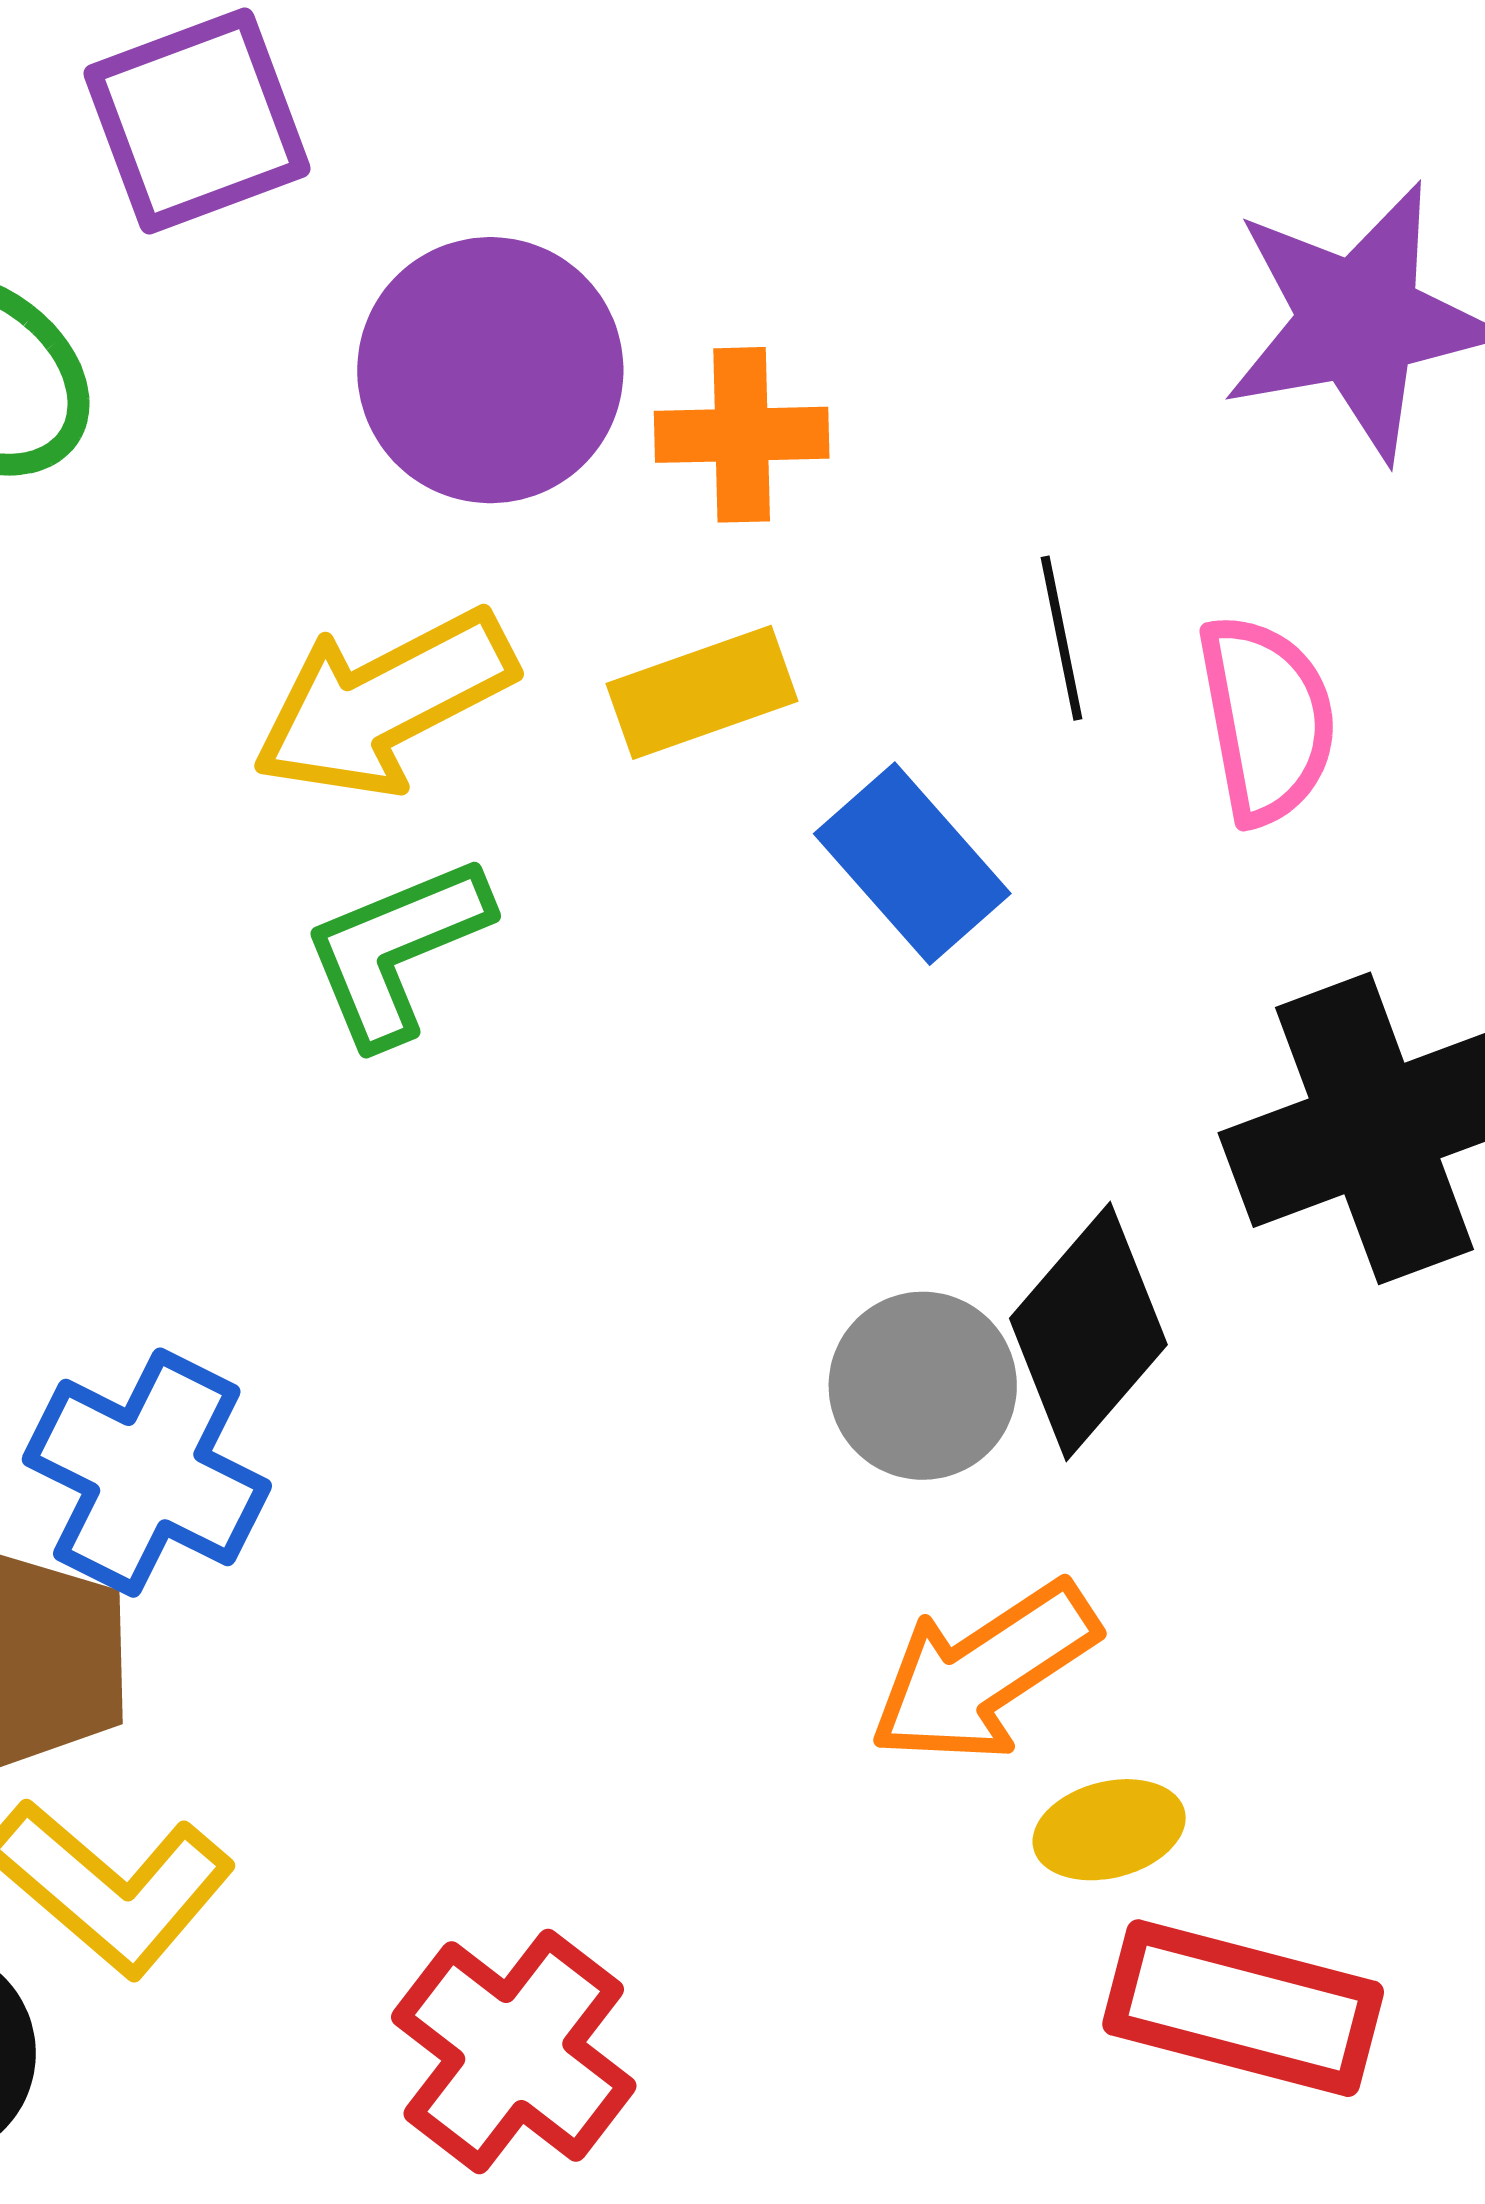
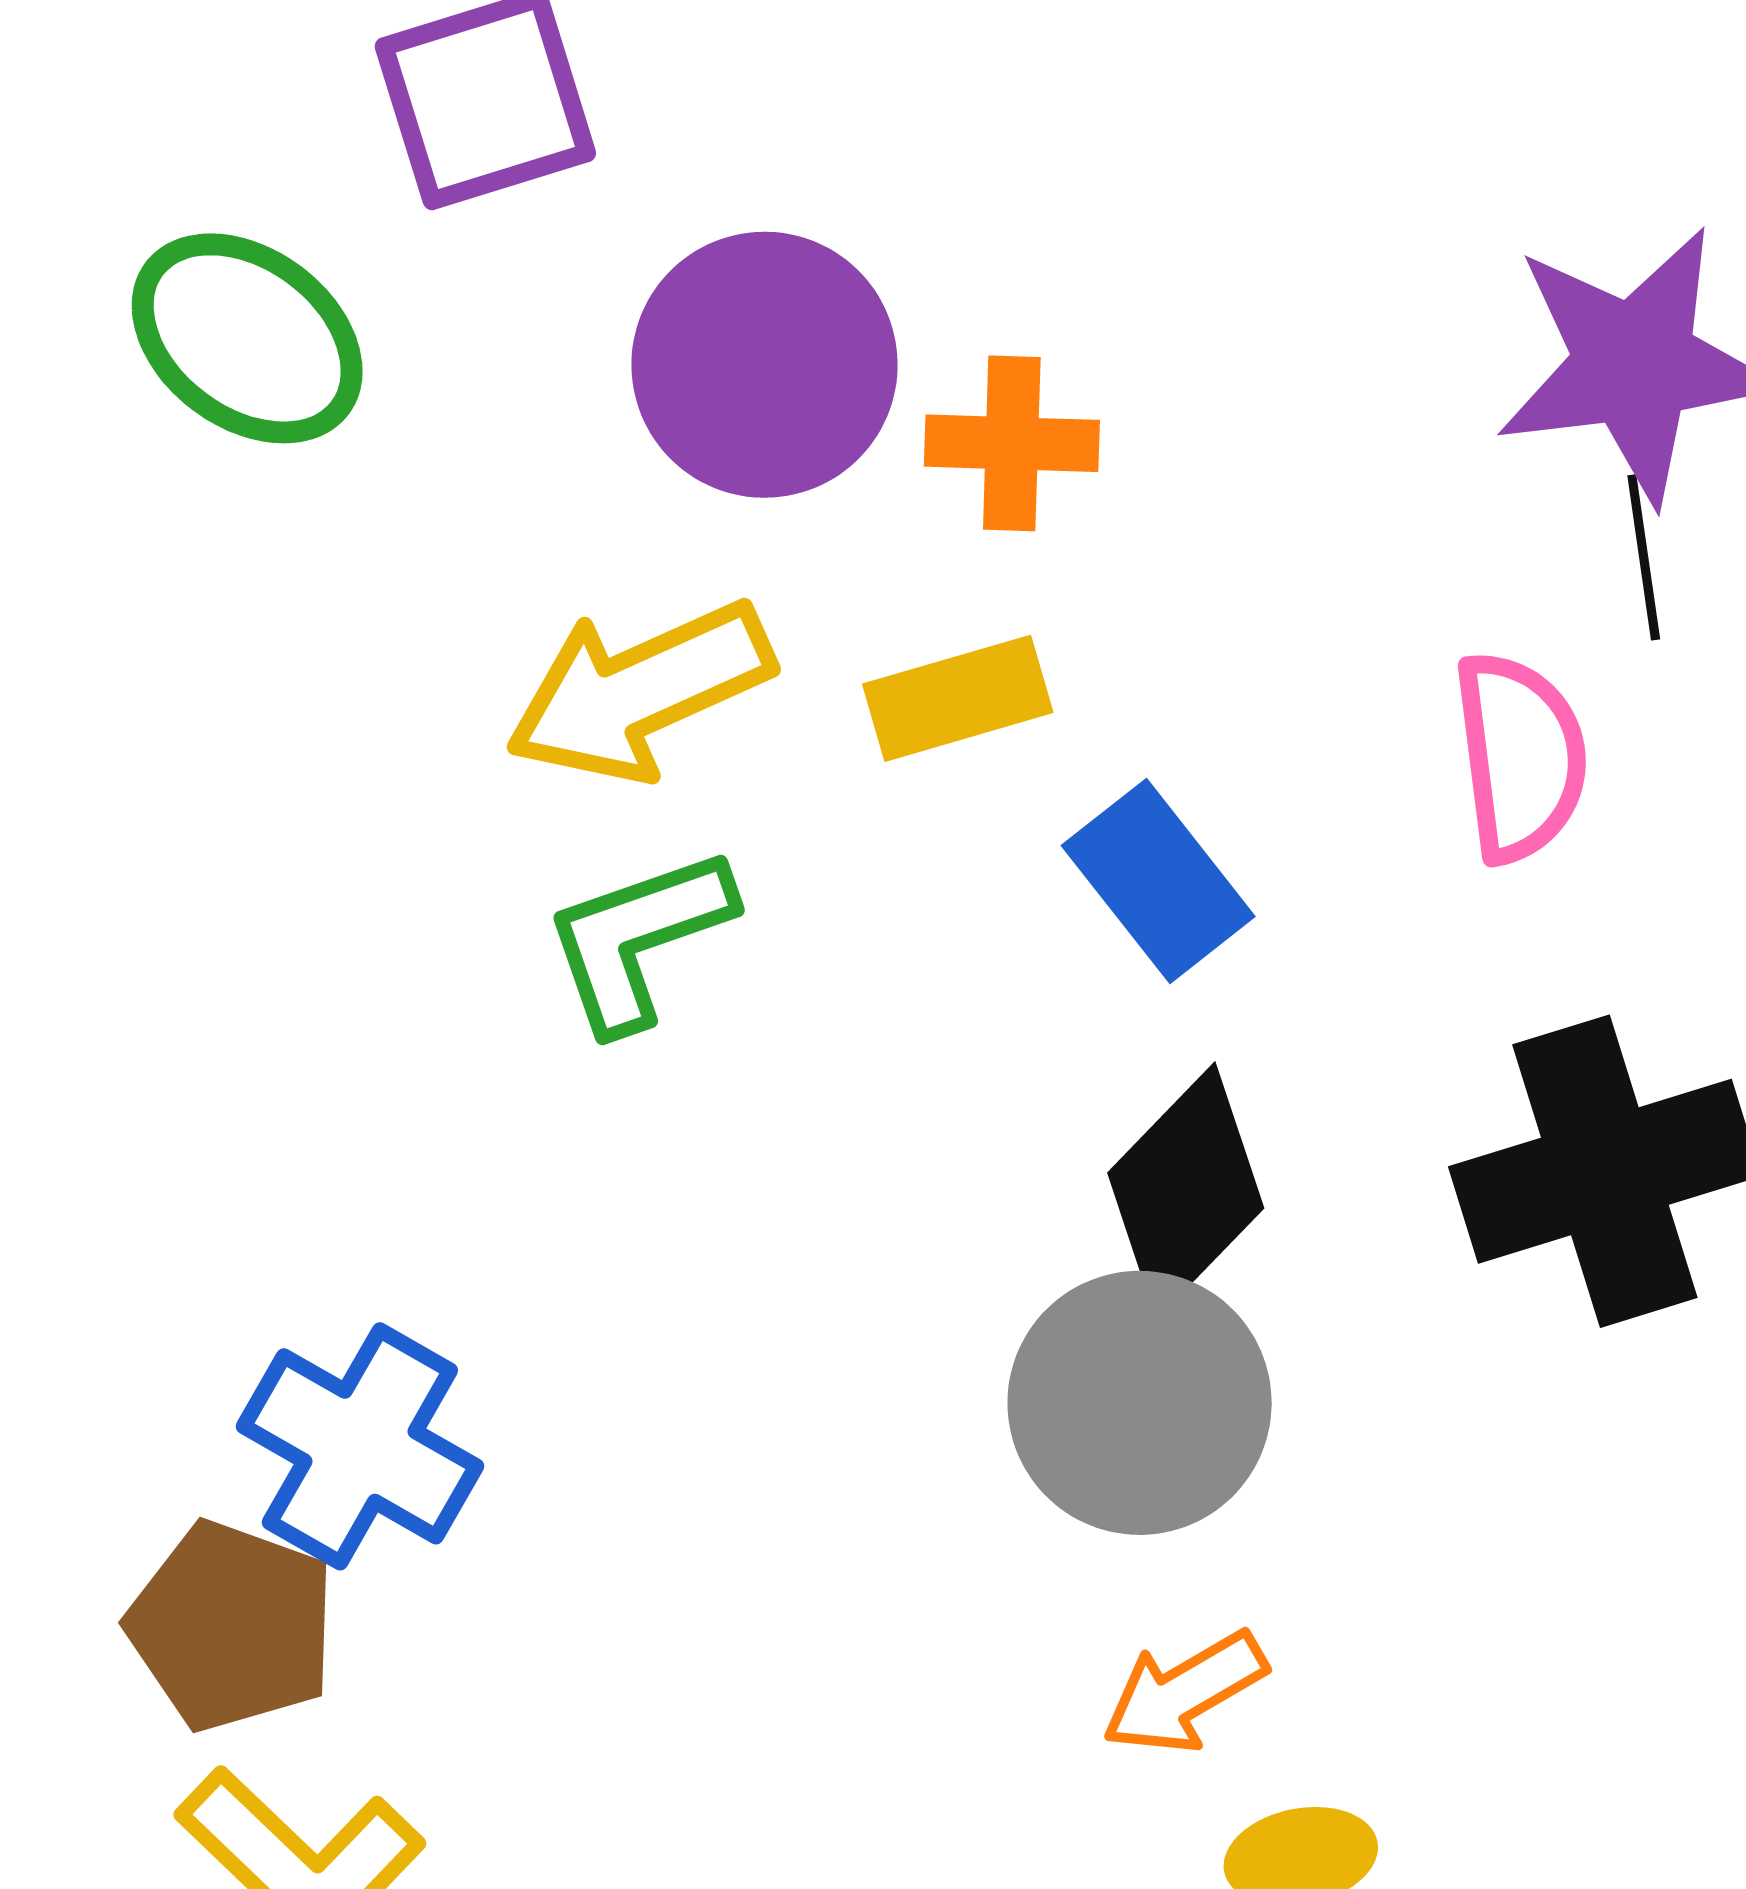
black line: (1062, 638) -> (1644, 557), moved
black diamond: (1088, 1331) -> (1186, 1190), moved
gray circle: (923, 1386) -> (1140, 1403), size x1.4
orange arrow: (984, 1672) -> (1184, 1693), size x0.7

